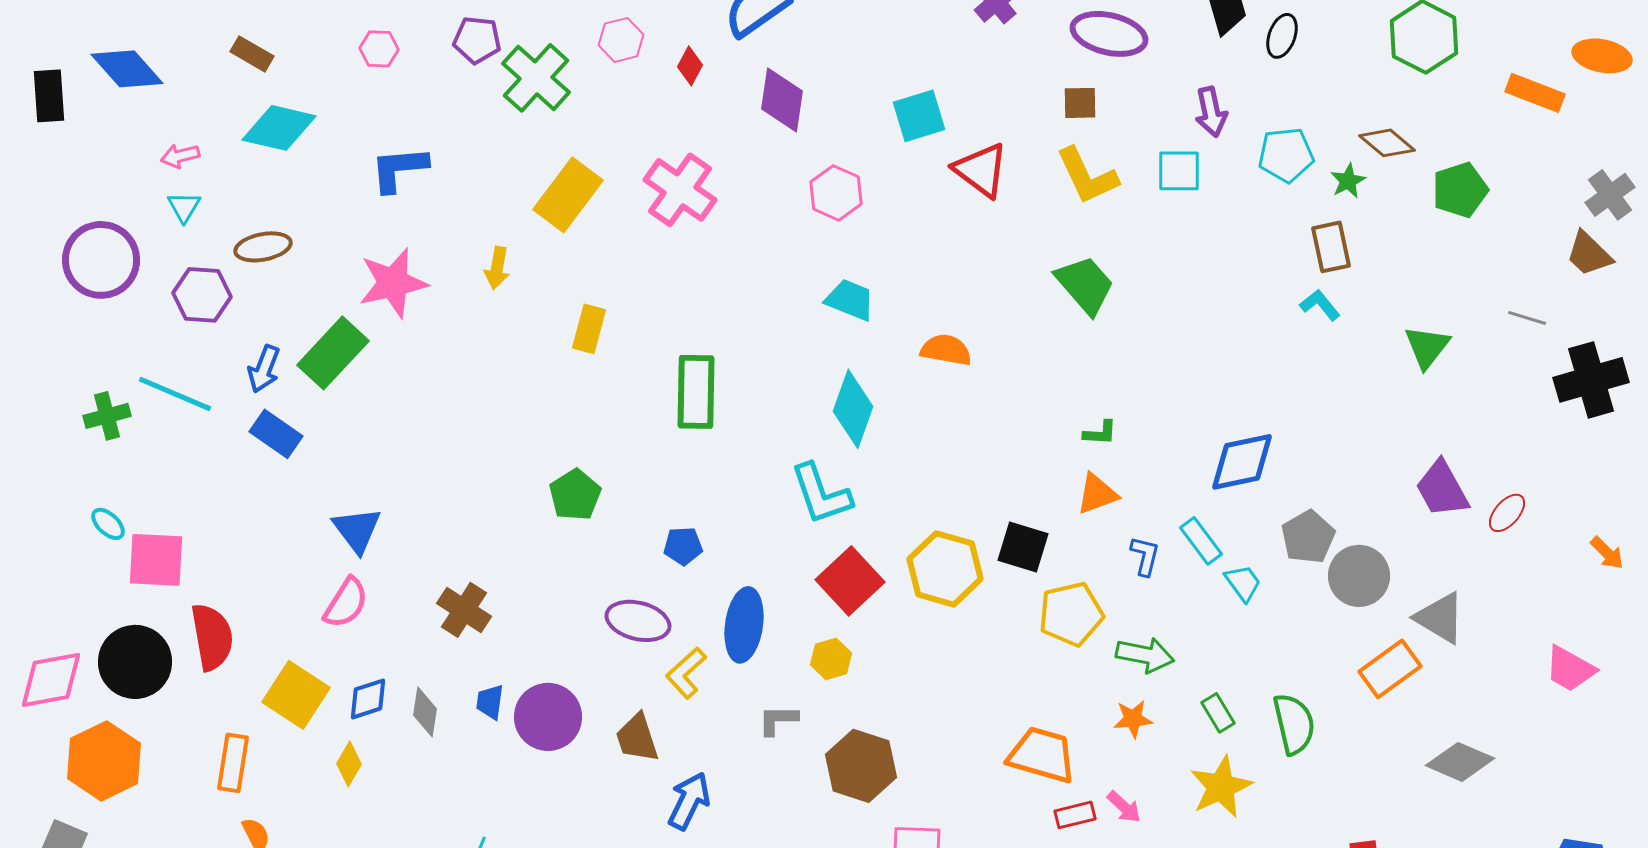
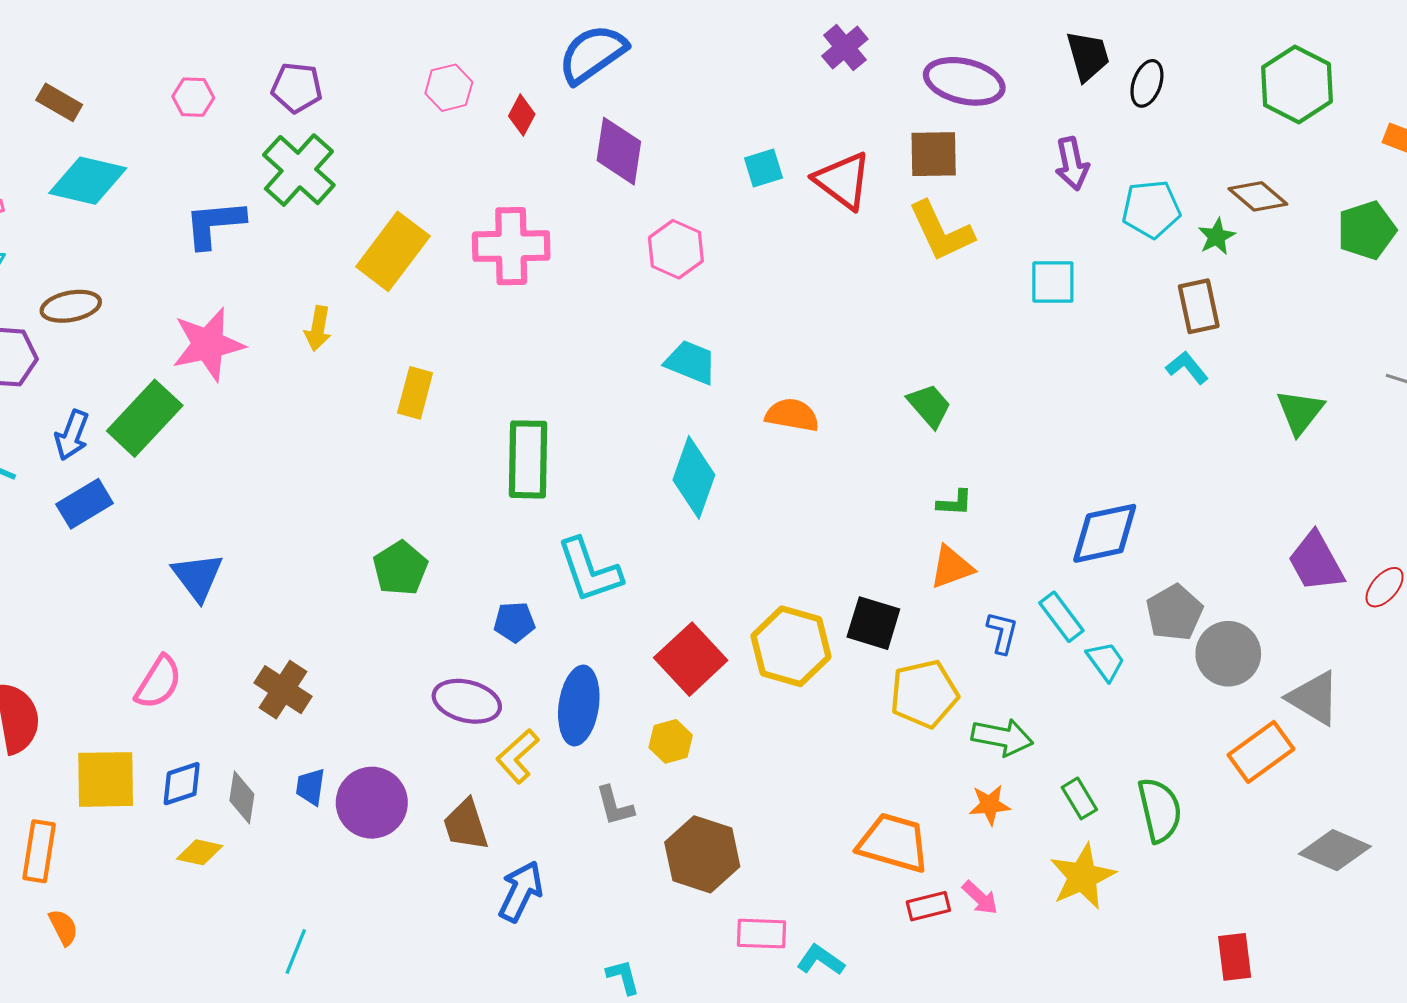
green cross: (536, 78) -> (299, 170), moved
brown square: (1080, 103) -> (934, 154), size x1.4
cyan square: (919, 116) -> (764, 168), size x0.7
red triangle: (981, 170) -> (843, 181), moved
cyan square: (1179, 171) -> (1053, 282), moved
pink cross: (680, 190) -> (511, 246), turned -36
green pentagon: (1460, 190) -> (1367, 230), moved
green trapezoid: (1085, 285) -> (929, 406), moved, size x0.7
blue rectangle: (276, 434) -> (85, 504), turned -66
cyan L-shape: (821, 494) -> (589, 570), moved
blue triangle: (357, 530) -> (198, 577), moved
yellow square: (296, 695) -> (106, 779), turned -34
gray L-shape: (778, 720) -> (615, 806), turned -105
yellow diamond: (349, 764) -> (200, 852), moved, turned 72

